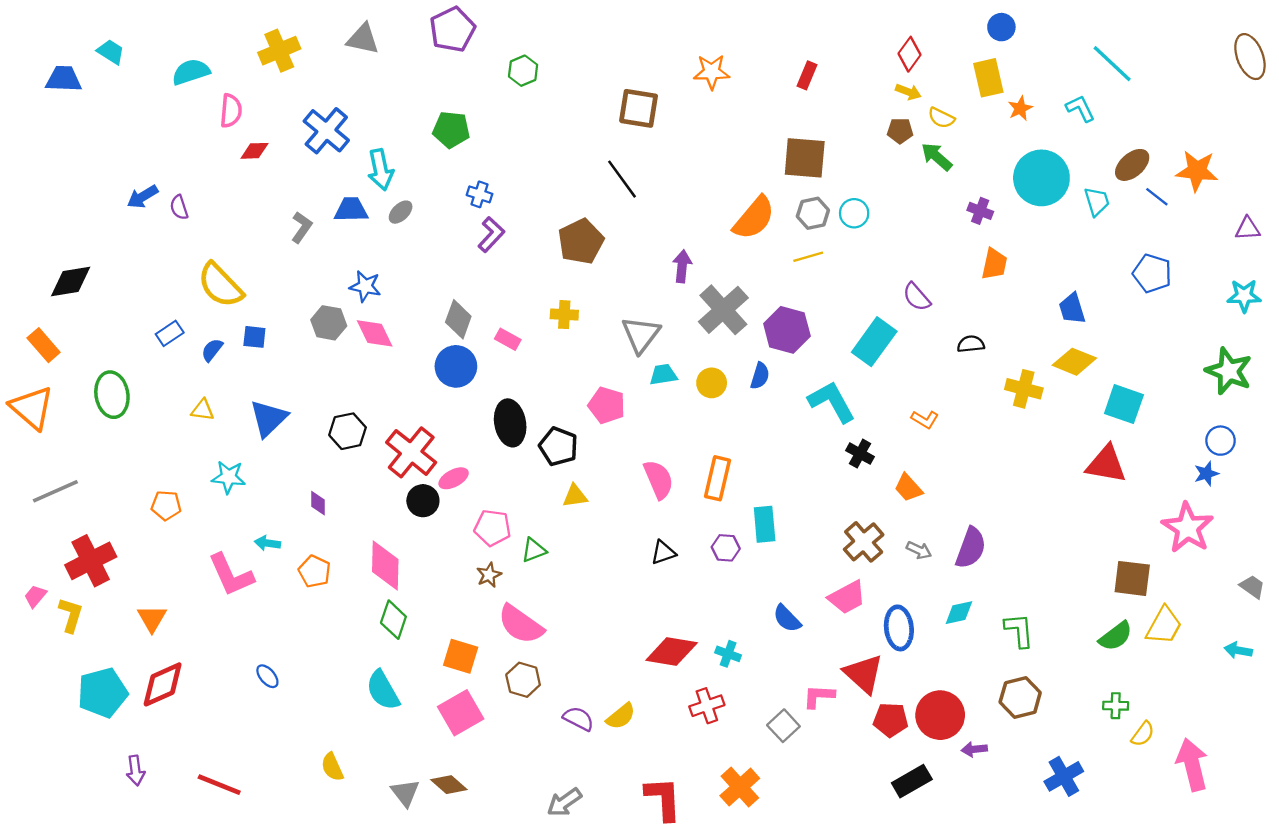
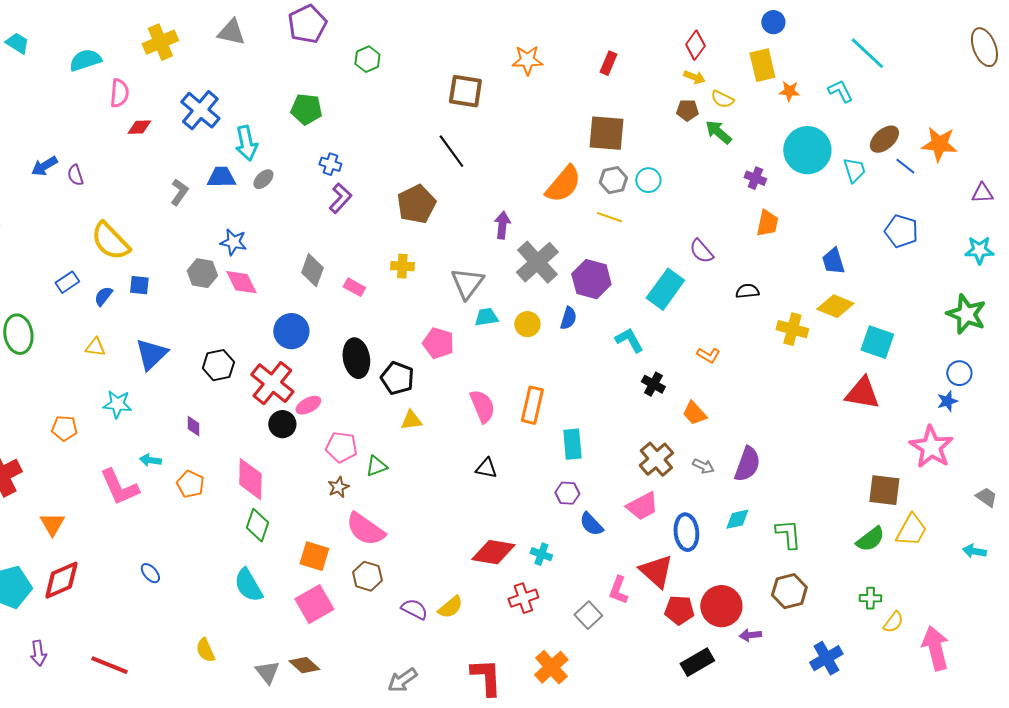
orange star: (1020, 108) -> (789, 91), turned 30
yellow line: (808, 257) -> (609, 217), turned 35
blue circle: (456, 366) -> (291, 331), moved
cyan L-shape: (832, 402) -> (629, 340), size x0.7
purple hexagon: (726, 548) -> (567, 493), moved
black triangle: (663, 553) -> (486, 468), turned 30
pink L-shape: (819, 696) -> (618, 590), turned -72

